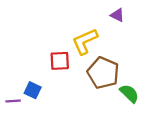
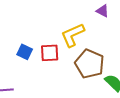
blue square: (33, 90) -> (25, 52), moved

